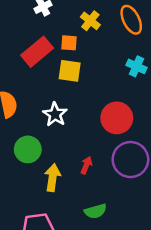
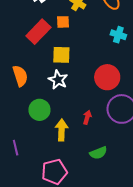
yellow square: (70, 71) -> (61, 55), moved

